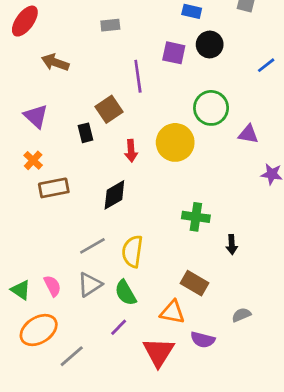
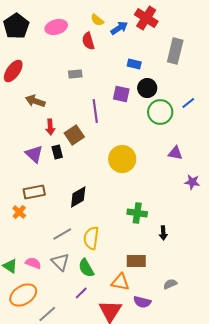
green circle: (211, 108) -> (160, 112), moved
purple triangle: (36, 116) -> (34, 154), moved
red arrow: (131, 151) -> (50, 127), moved
orange cross: (33, 160) -> (19, 212), moved
brown rectangle: (194, 283) -> (136, 261), turned -30
gray triangle: (90, 284) -> (60, 262), turned -42
pink semicircle: (52, 286) -> (33, 263), turned -42

